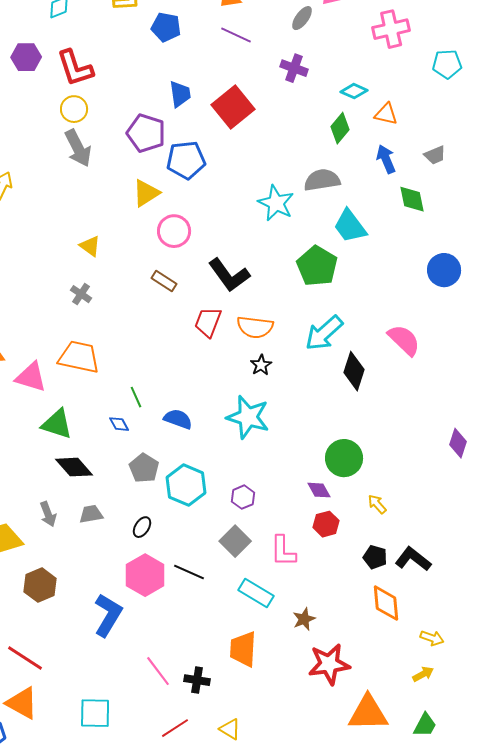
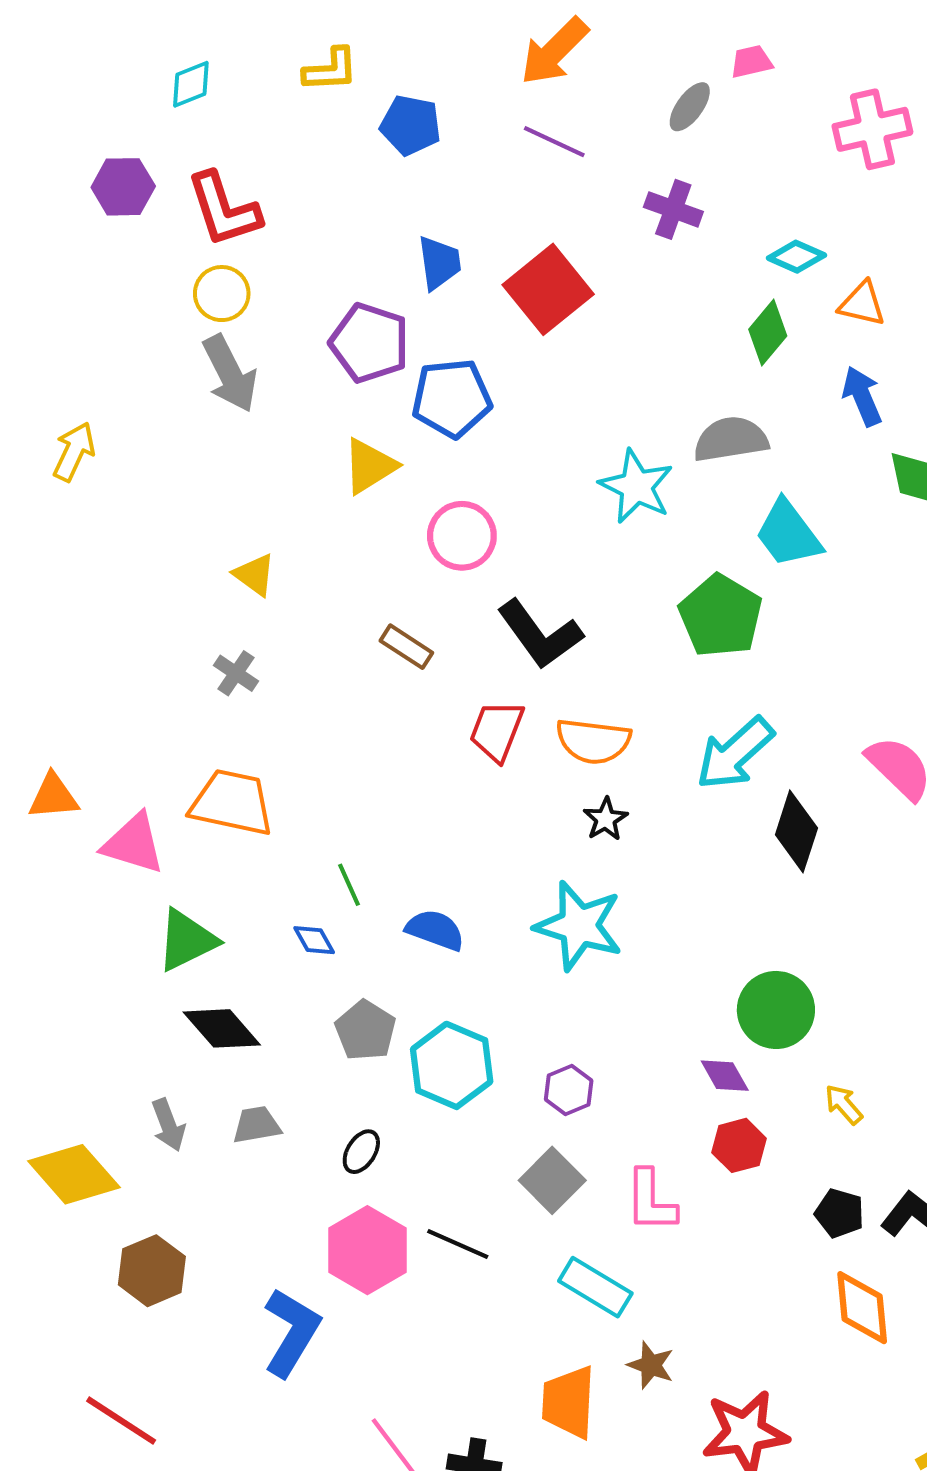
pink circle: (174, 231) -> (462, 536), moved
green triangle: (57, 424) -> (187, 940), turned -44
brown star: (304, 619) -> (651, 1365), moved, turned -30

